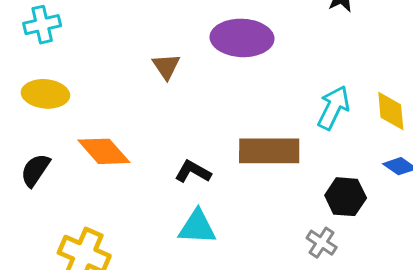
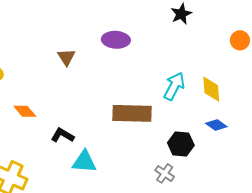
purple ellipse: (242, 38) -> (116, 40), size x0.7
orange diamond: (104, 151) -> (25, 111), size x0.7
black L-shape: (193, 172) -> (63, 135), moved

